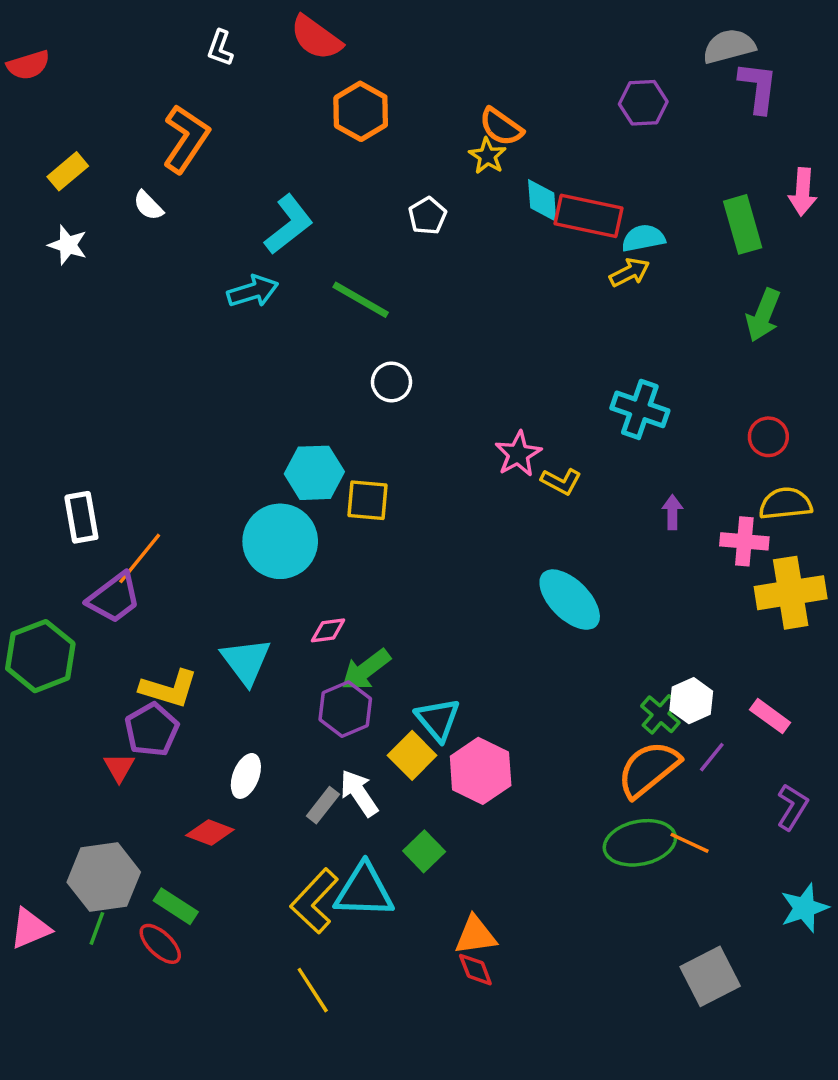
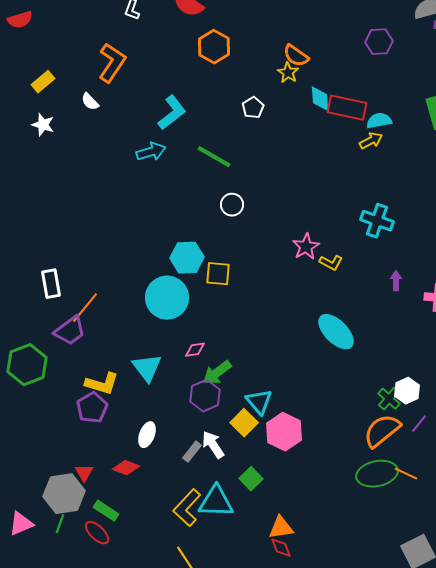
red triangle: (119, 767) -> (84, 473), moved

